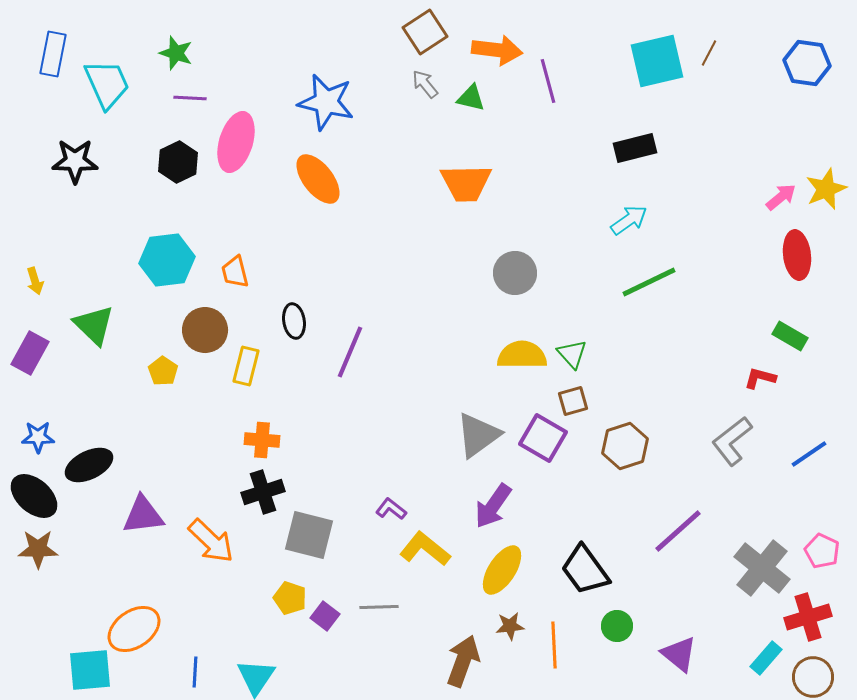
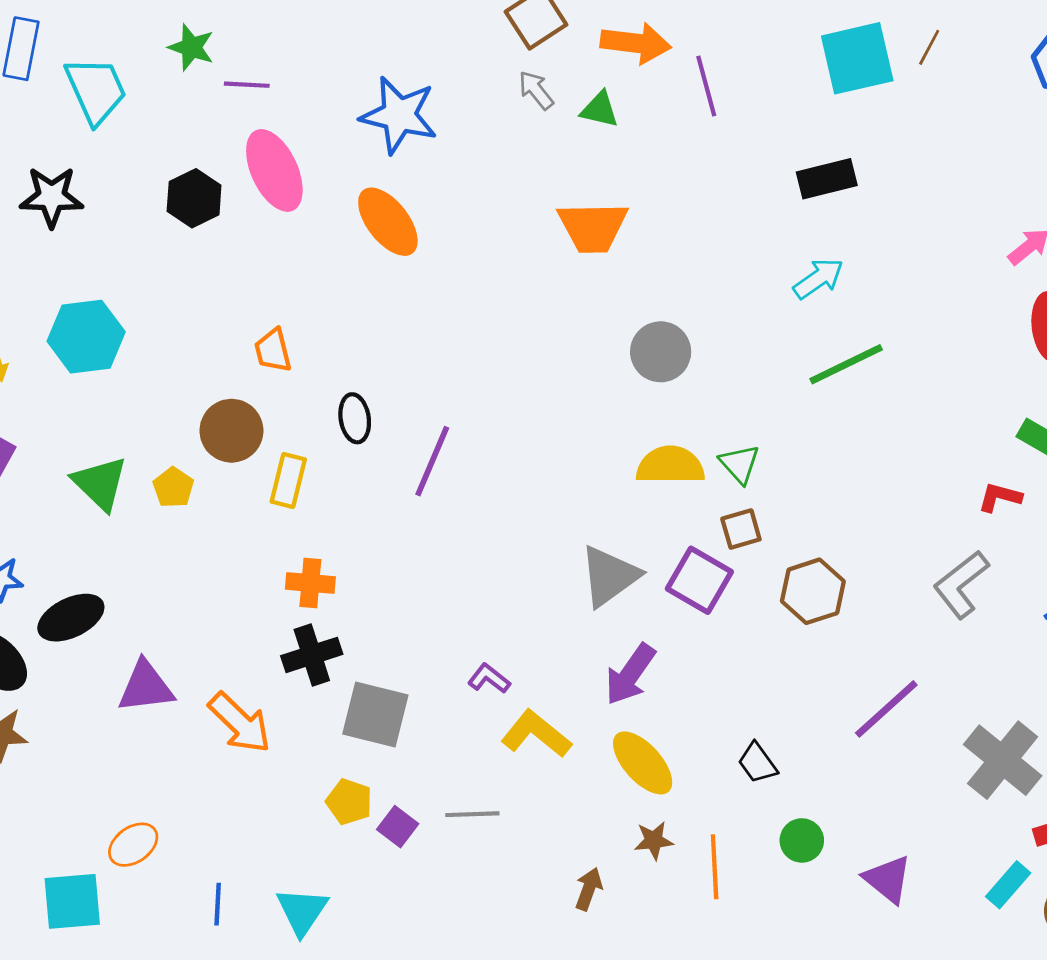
purple line: (190, 98) -> (247, 85), moved
pink ellipse: (236, 142) -> (274, 170), turned -42
cyan hexagon: (167, 260) -> (86, 337), moved
green triangle: (94, 325) -> (100, 483), moved
yellow ellipse: (502, 570) -> (643, 763), turned -75
black trapezoid: (585, 570) -> (758, 763), size x0.6
orange ellipse: (134, 629) -> (133, 845), size x0.7
brown arrow: (463, 661) -> (589, 889), size x0.6

